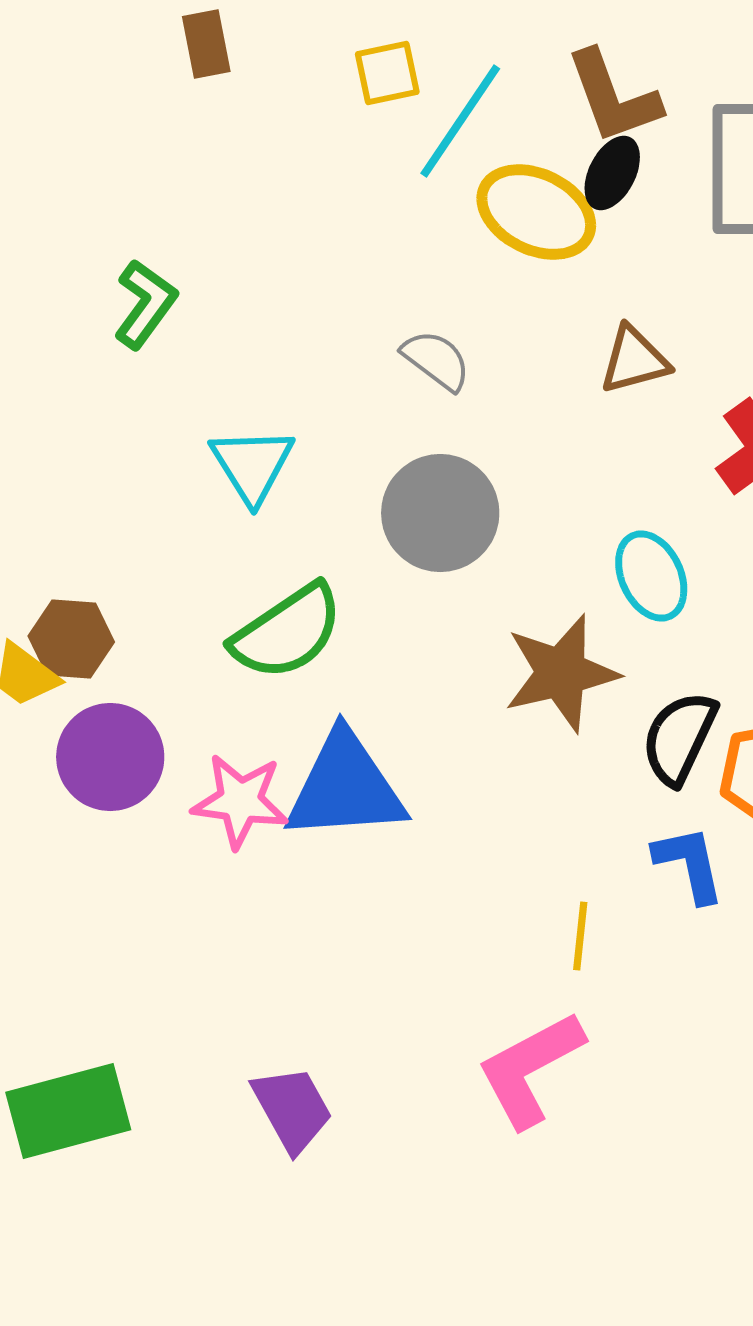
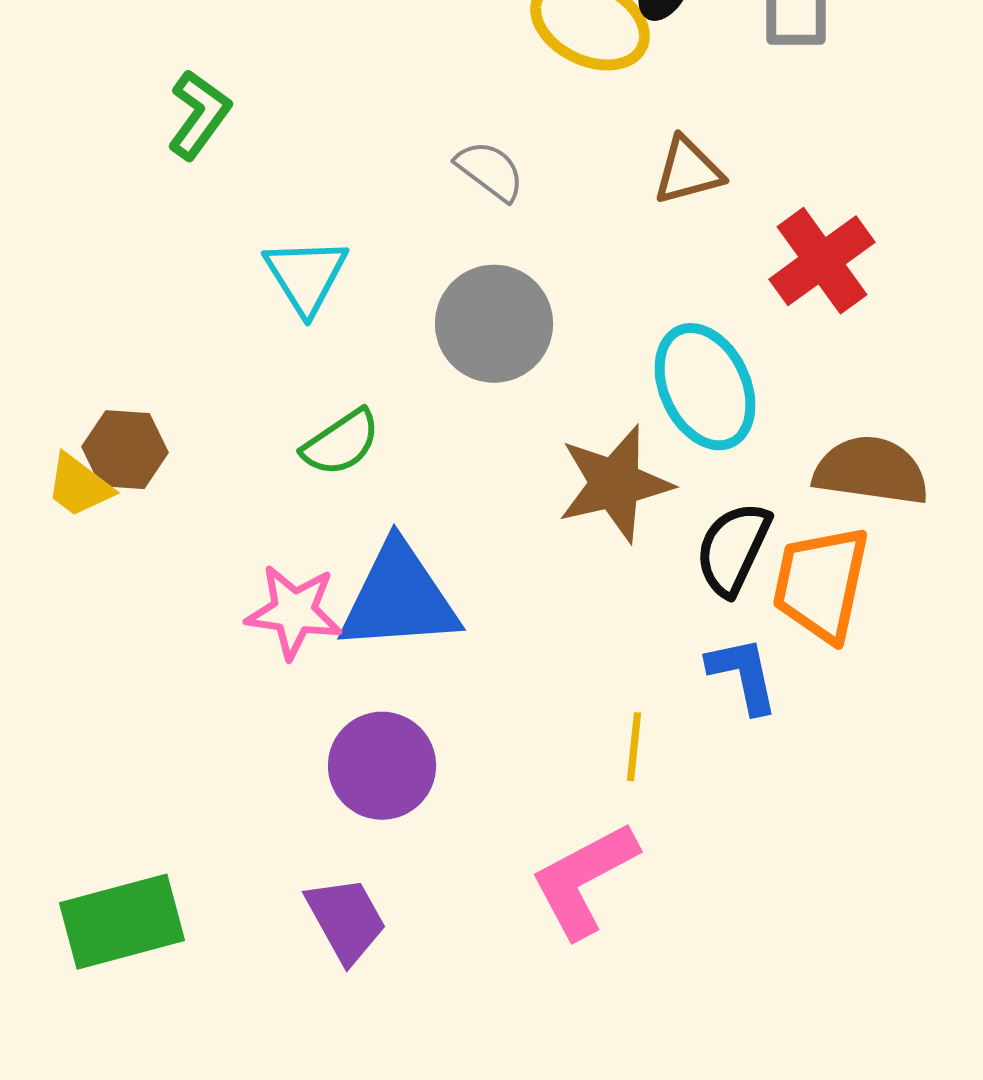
cyan ellipse: (651, 576) -> (705, 387), size x1.4
green semicircle: (287, 632) -> (341, 443), size x0.7
purple circle: (110, 757) -> (382, 766), moved

